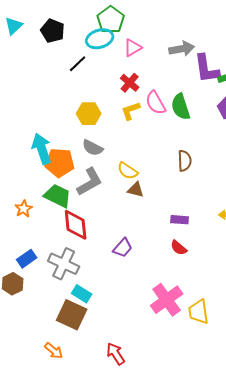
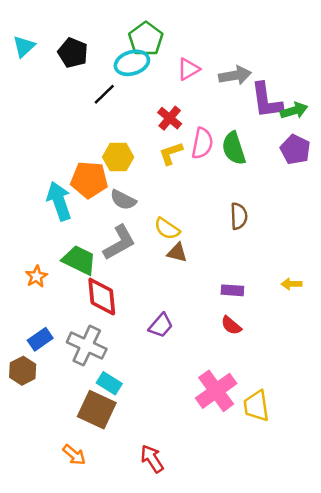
pink triangle: (133, 48) -> (188, 69), moved
pink semicircle: (156, 103) -> (202, 143), turned -140
orange pentagon: (60, 163) -> (89, 180), moved

